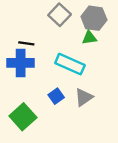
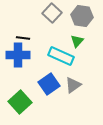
green triangle: (89, 38) -> (77, 41), moved, turned -40
blue square: (56, 96) -> (49, 84), size x1.5

